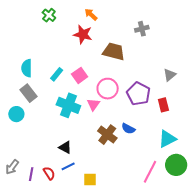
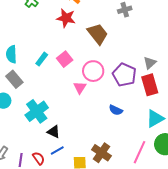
brown trapezoid: (114, 52) -> (98, 34), turned 40
gray triangle: (170, 75) -> (150, 63), moved
cyan cross: (68, 105) -> (37, 111), moved, turned 35
red rectangle: (163, 105) -> (150, 85), size x1.5
brown cross: (107, 135) -> (101, 153), moved

